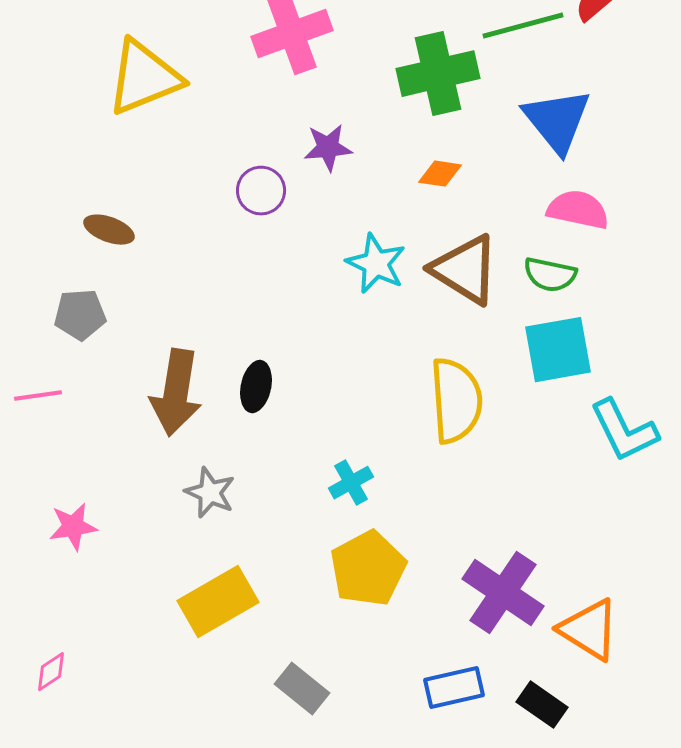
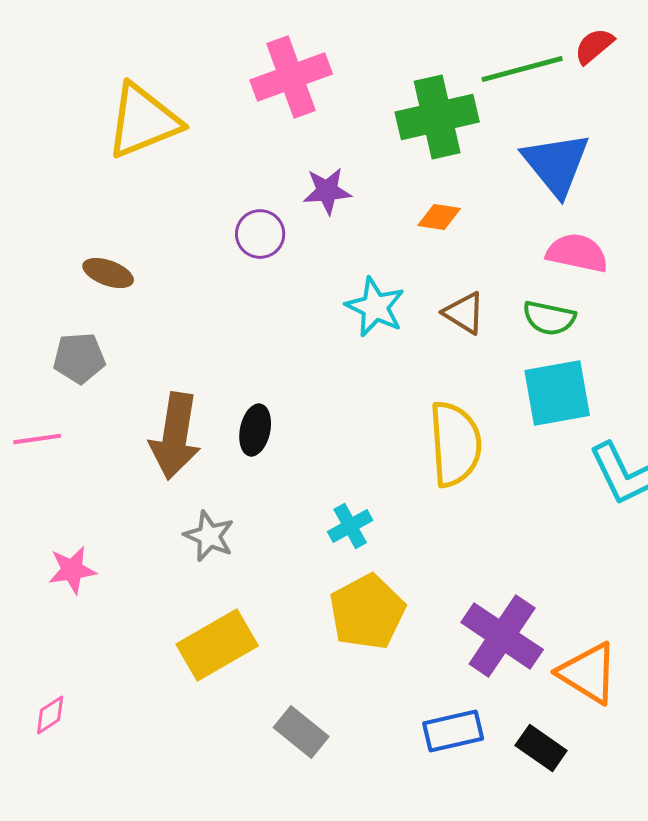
brown triangle: (465, 270) -> (464, 313), size x0.6

